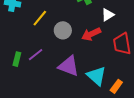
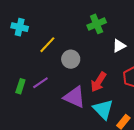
red arrow: (91, 34) -> (98, 82), moved, turned -36

